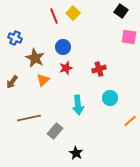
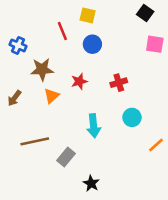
yellow square: (73, 13) -> (88, 15), turned -32
red line: (54, 16) -> (62, 31), moved
blue circle: (63, 47) -> (92, 44), moved
brown star: (35, 58) -> (42, 69), turned -30

